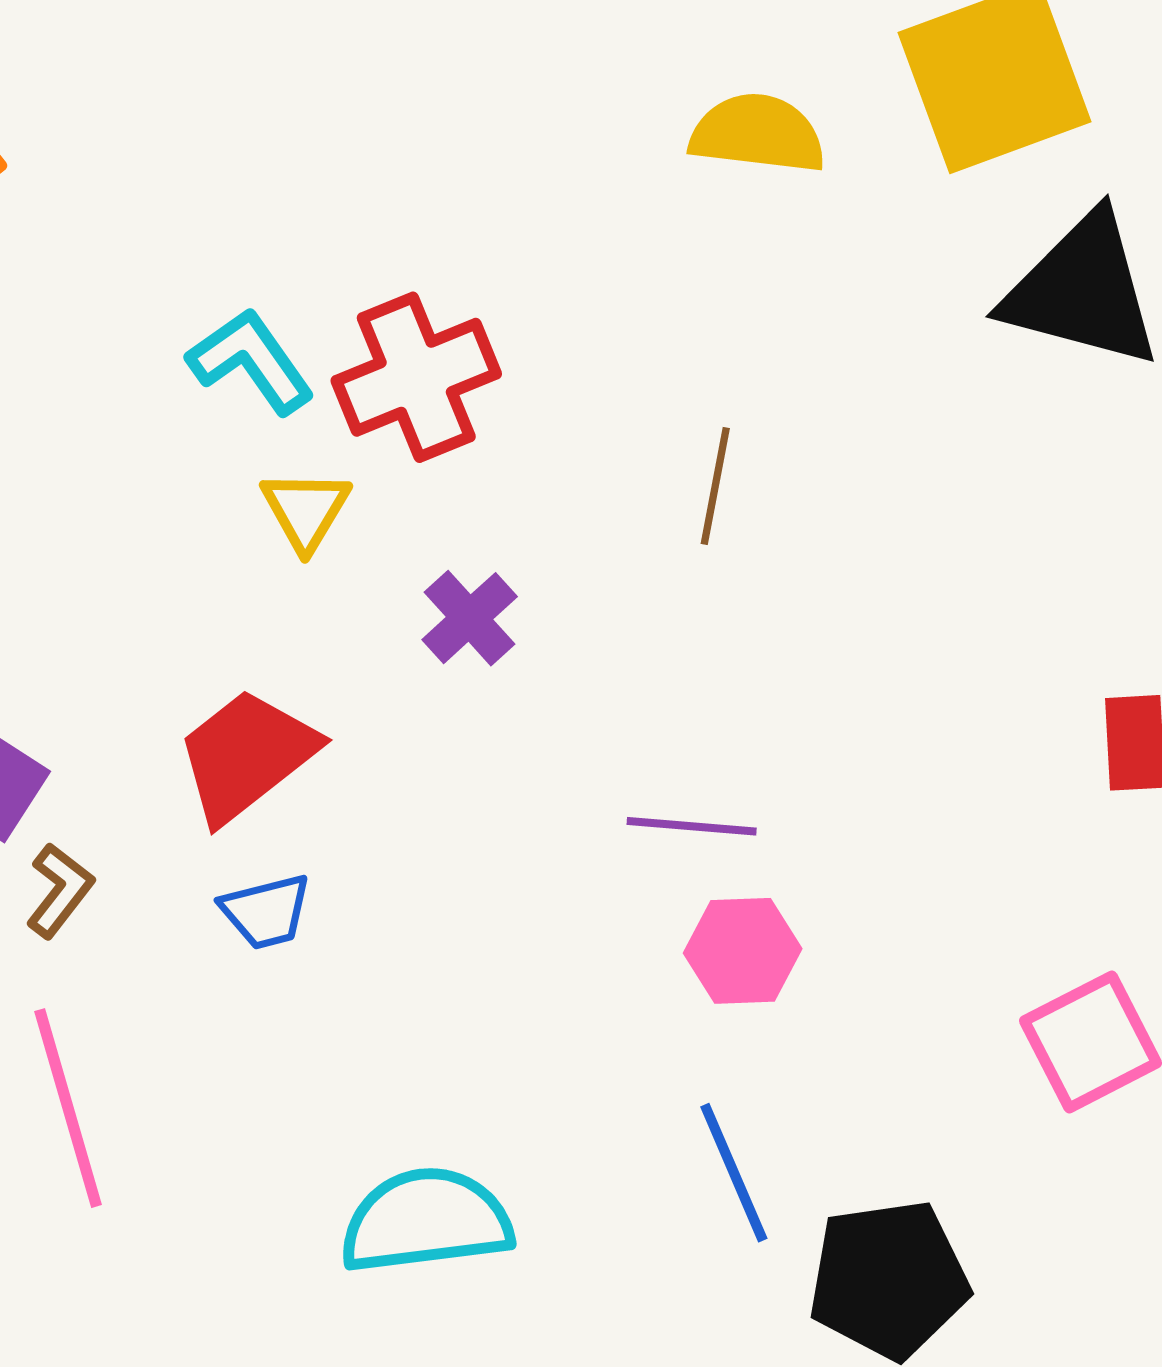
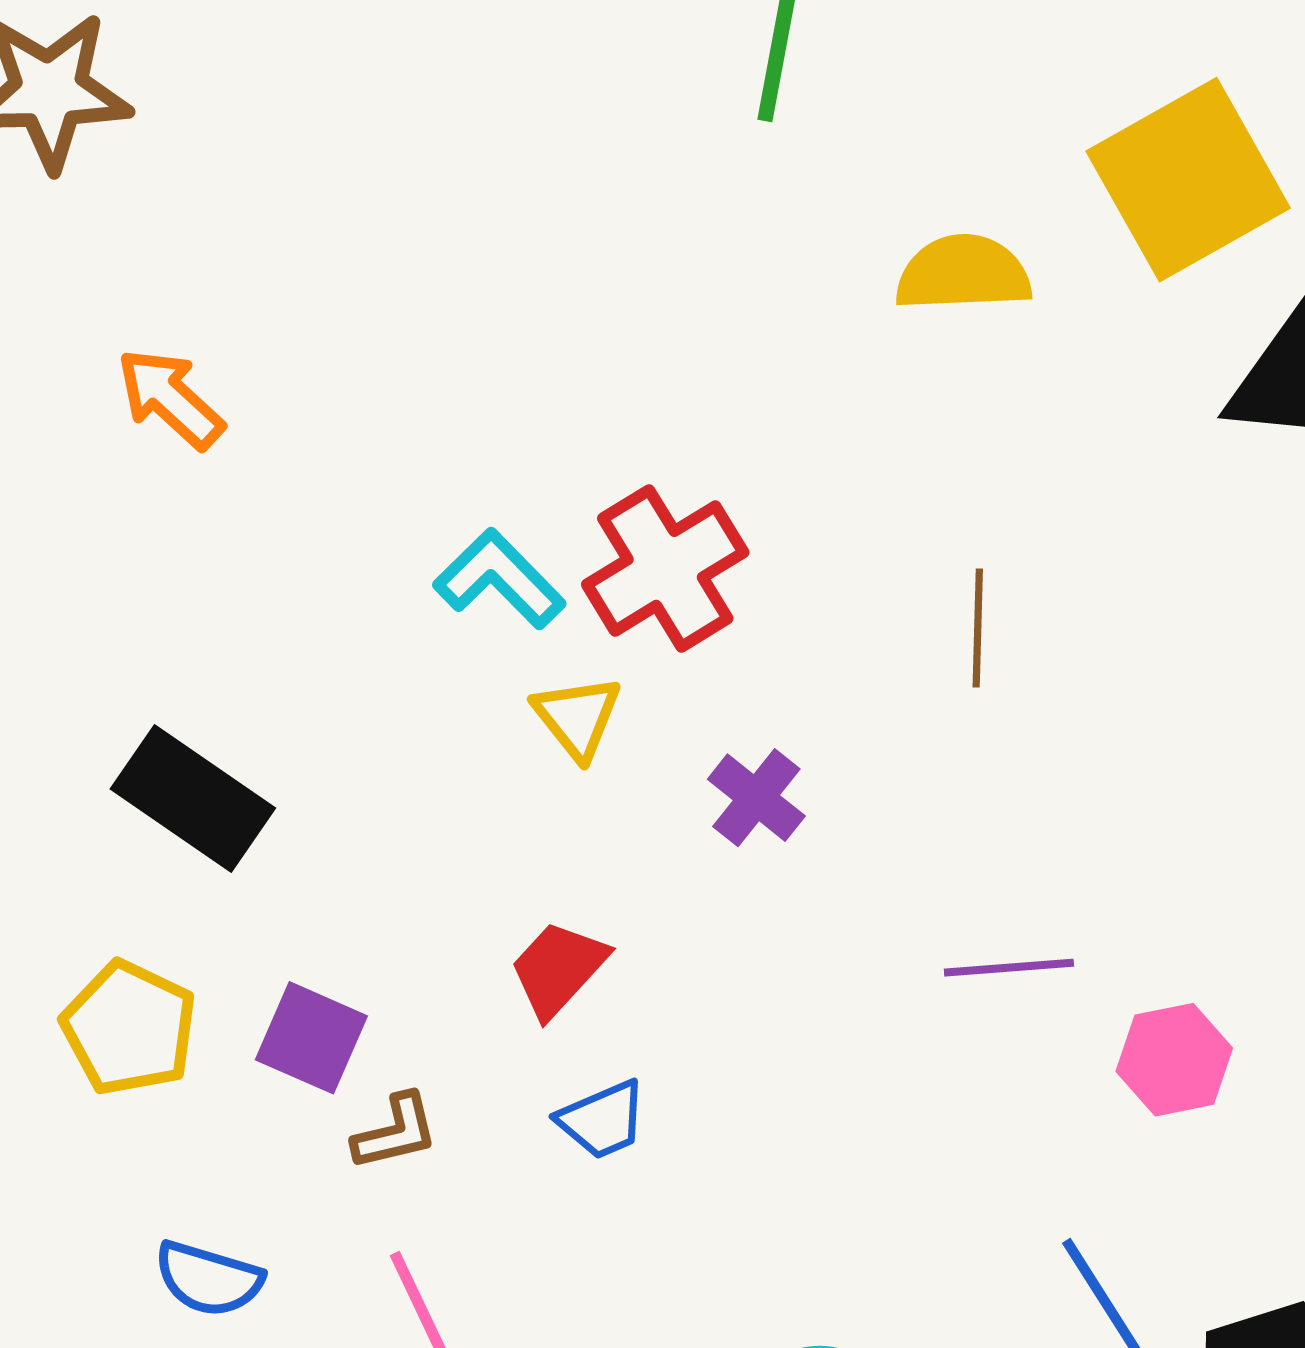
red trapezoid: (247, 755) -> (558, 969), size x0.7
brown L-shape: (60, 890) -> (395, 1132), turned 48
pink hexagon: (743, 951) -> (1174, 1060), moved

